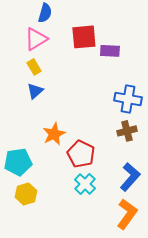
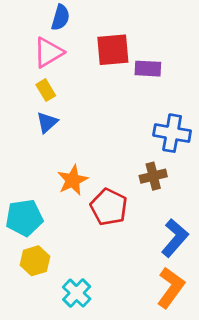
brown cross: (127, 131) -> (153, 176), moved
cyan cross: (85, 184) -> (77, 293), moved

